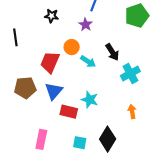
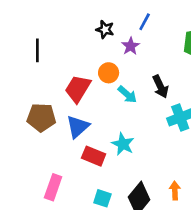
black star: (51, 16) -> (105, 29), moved
orange arrow: (132, 112) -> (175, 191), moved

